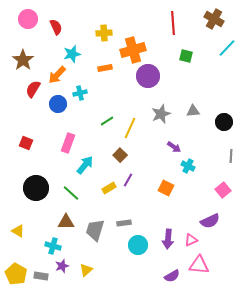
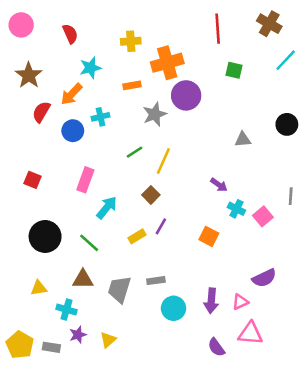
pink circle: (28, 19) -> (21, 25), moved
gray star: (161, 114) -> (155, 114), moved
black circle: (224, 122) -> (287, 124), moved
pink square: (223, 190) -> (263, 216), moved
yellow triangle: (18, 231) -> (39, 288), moved, turned -40
purple semicircle: (172, 276) -> (216, 347), turned 84

